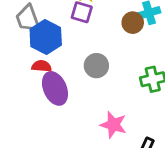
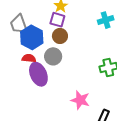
brown circle: (133, 23) -> (60, 36), moved
gray circle: (96, 66) -> (53, 56), moved

